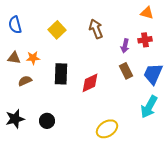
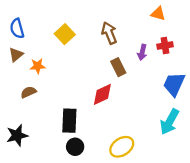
orange triangle: (147, 13) -> (158, 14), moved
brown triangle: (14, 58) -> (16, 55), moved, turned -48
brown rectangle: (126, 71) -> (118, 67), moved
black rectangle: (61, 74) -> (69, 121), moved
black circle: (47, 121) -> (75, 147), moved

